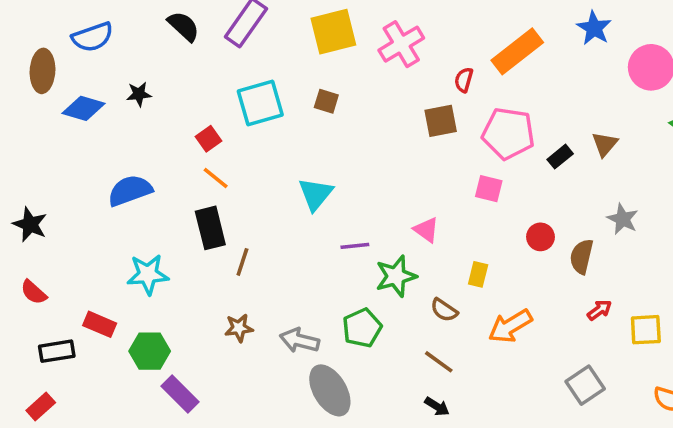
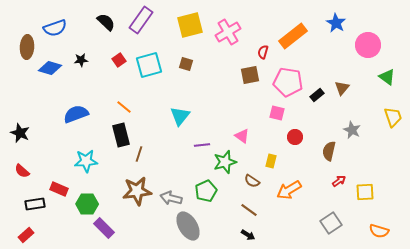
red square: (209, 139) -> (119, 60), moved
red circle: (540, 237) -> (295, 137), moved
brown star: (239, 328) -> (137, 191), size x1.8

